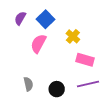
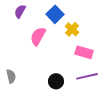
blue square: (46, 19) -> (55, 14), moved
gray semicircle: (28, 84) -> (11, 76), moved

